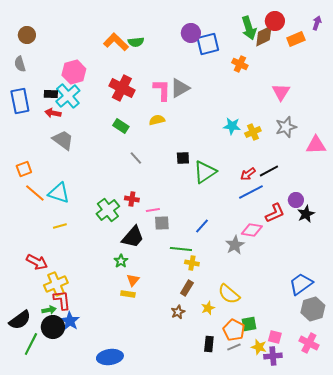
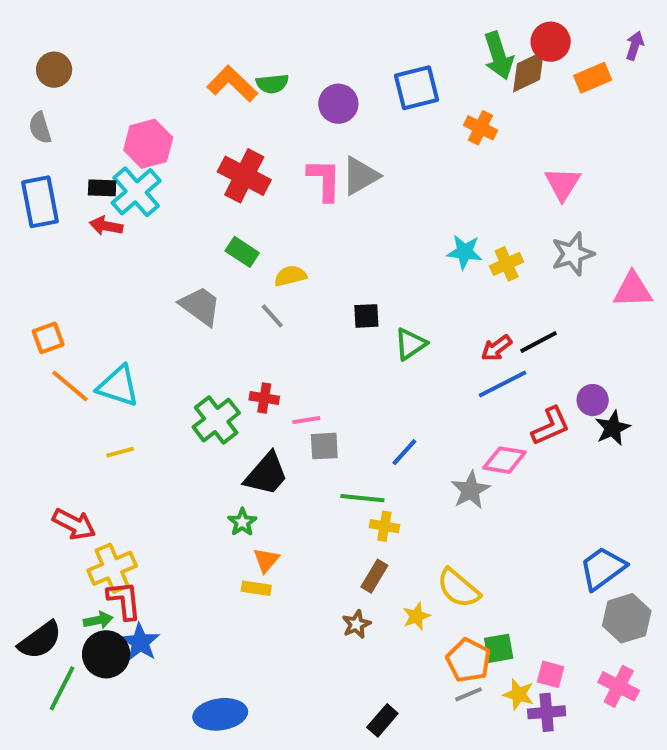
purple circle: (191, 33) -> (338, 104), moved
yellow semicircle: (157, 120) -> (290, 276), moved
gray trapezoid: (63, 140) -> (200, 306), moved
green triangle: (205, 172) -> (410, 344), size x0.7
black rectangle: (209, 344) -> (382, 720), moved, turned 35

